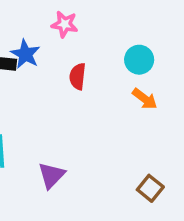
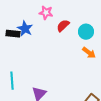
red semicircle: (78, 76) -> (63, 26), moved, turned 40

